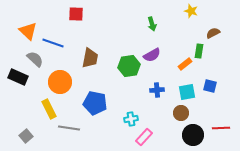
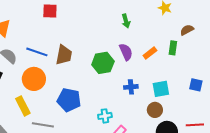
blue line: (53, 43) -> (37, 52), moved
purple semicircle: (152, 55) -> (126, 52), turned -84
orange rectangle: (185, 64) -> (150, 53), moved
blue square: (210, 86) -> (196, 85), moved

